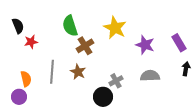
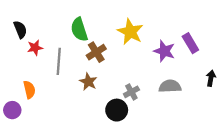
purple rectangle: (179, 43) -> (190, 43), moved
gray line: (52, 72) -> (59, 61), moved
purple circle: (19, 97) -> (12, 110), moved

